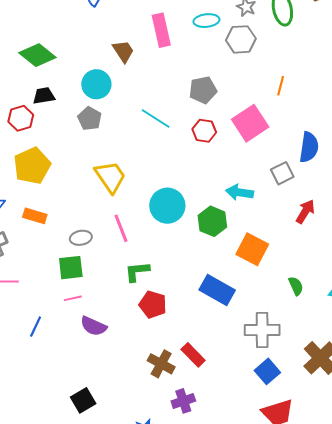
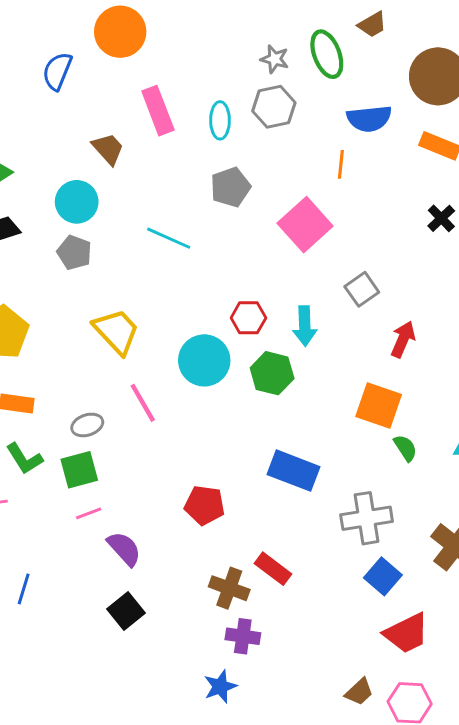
cyan ellipse: (206, 21) -> (220, 120), moved, turned -75
red hexagon: (204, 131) -> (248, 318), moved
blue semicircle: (309, 147) -> (369, 119), moved, turned 84
cyan arrow: (240, 192) -> (305, 326), turned -92
orange square: (252, 249) -> (379, 405), moved
green L-shape: (137, 272) -> (24, 459), moved, turned -108
purple semicircle: (93, 326) -> (124, 549), turned -148
blue line: (36, 327) -> (24, 589), moved
black square: (83, 400) -> (126, 611), moved
purple cross: (183, 401) -> (243, 636), moved, turned 35

